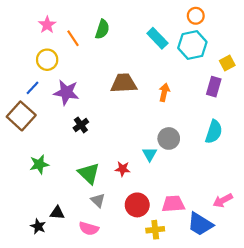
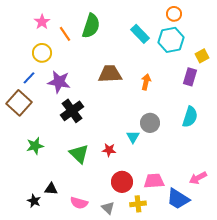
green semicircle: (102, 29) -> (91, 26), size x1.4
black cross: (81, 125) -> (72, 111), size x1.6
gray triangle: (98, 200) -> (108, 208), moved

